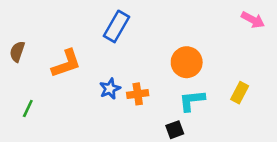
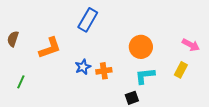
pink arrow: (253, 20) -> (191, 45), moved

